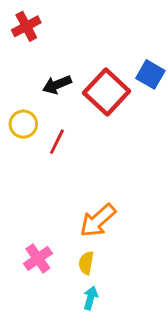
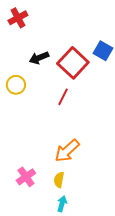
red line: (57, 142) -> (63, 97), moved

